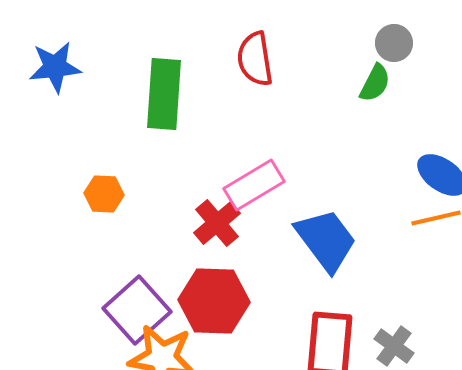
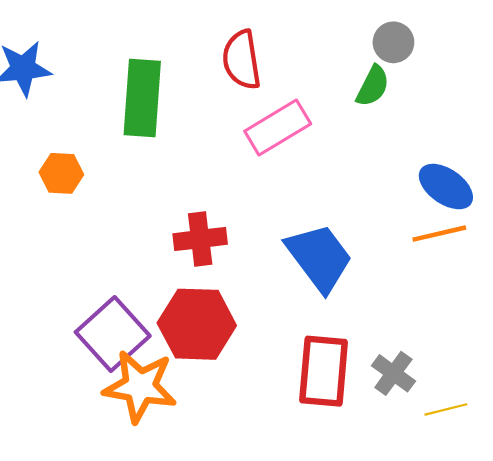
pink rectangle: (254, 185) -> (278, 128), moved
orange hexagon: (104, 194) -> (61, 173), moved
red cross: (217, 223) -> (200, 239), turned 33

